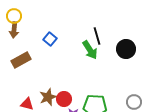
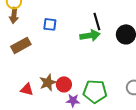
blue square: (50, 39) -> (50, 24), turned -32
green arrow: (90, 50) -> (90, 35), turned -66

